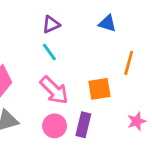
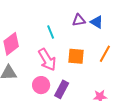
purple triangle: (51, 24) -> (79, 20), moved
orange square: (99, 89) -> (76, 56), moved

